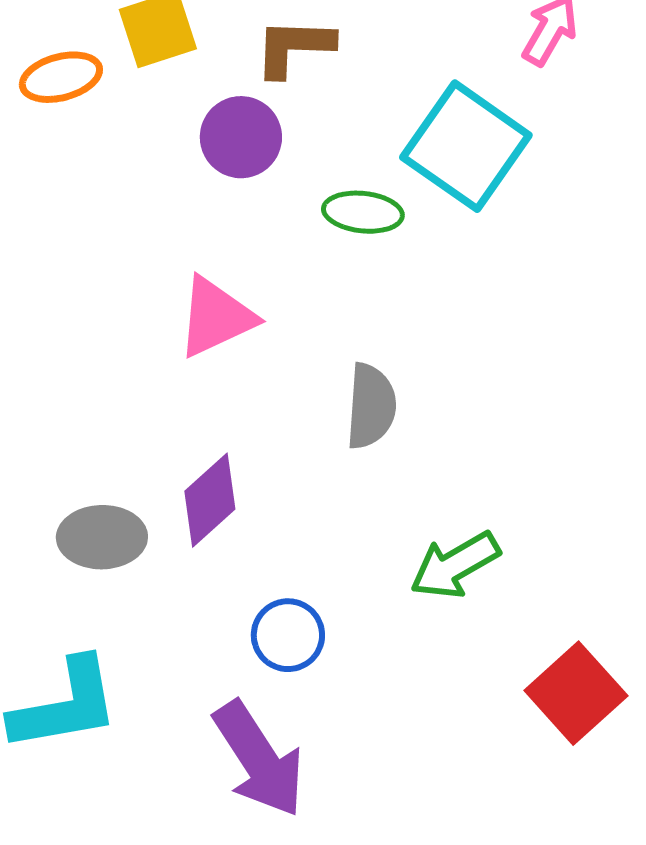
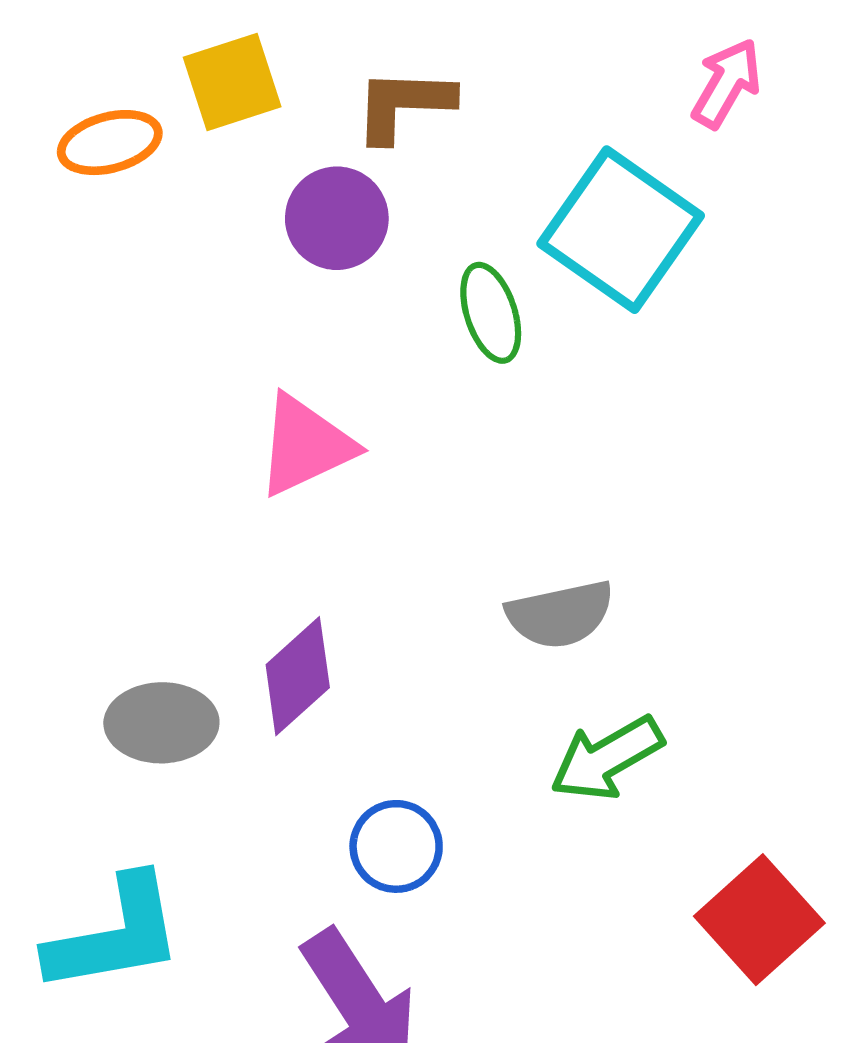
green ellipse: (363, 212) -> (491, 313), turned 66
gray semicircle: (371, 406) -> (560, 614), moved, turned 74

